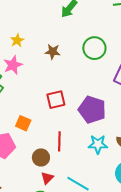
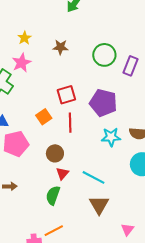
green circle: (94, 48) -> (104, 55), moved
orange square: (23, 123) -> (44, 117), moved, turned 35
red line: (59, 141) -> (70, 123), moved

